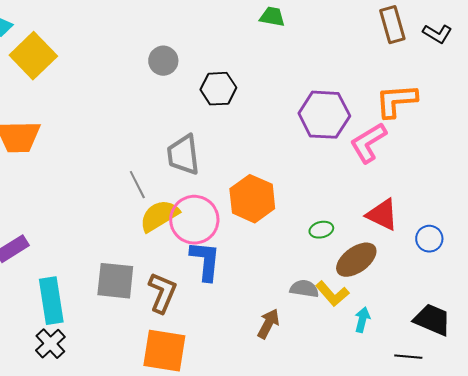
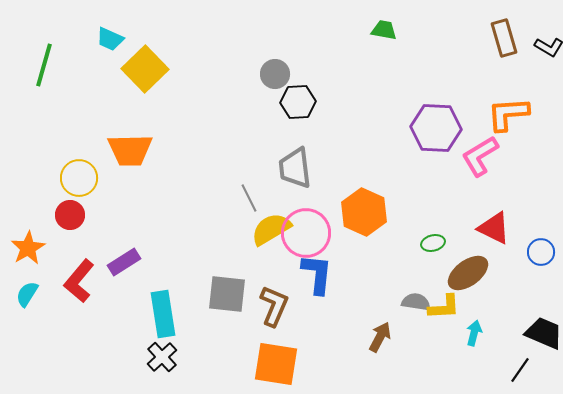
black hexagon: (218, 89) -> (298, 102), moved
yellow L-shape: (332, 294) -> (444, 307), turned -52
black line: (408, 357) -> (520, 370), turned -60

